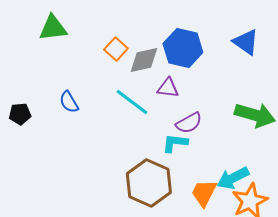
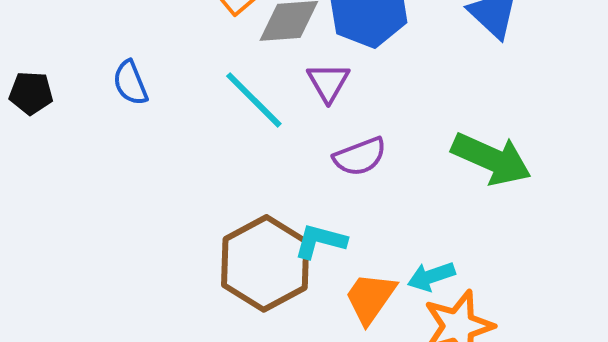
purple triangle: (168, 88) -> (328, 82), turned 45
cyan L-shape: (175, 143) -> (320, 241), moved
cyan arrow: (233, 178) -> (431, 276), size x0.7

